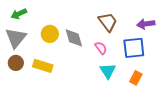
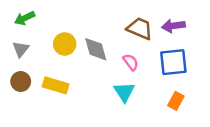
brown trapezoid: (108, 22) -> (140, 28), turned -30
purple arrow: (146, 24) -> (173, 26), moved
gray triangle: (16, 38) -> (21, 49), size x0.6
cyan triangle: (108, 71) -> (124, 92), moved

